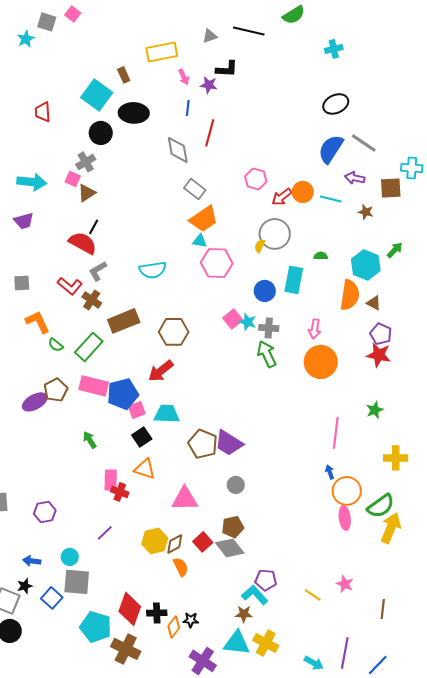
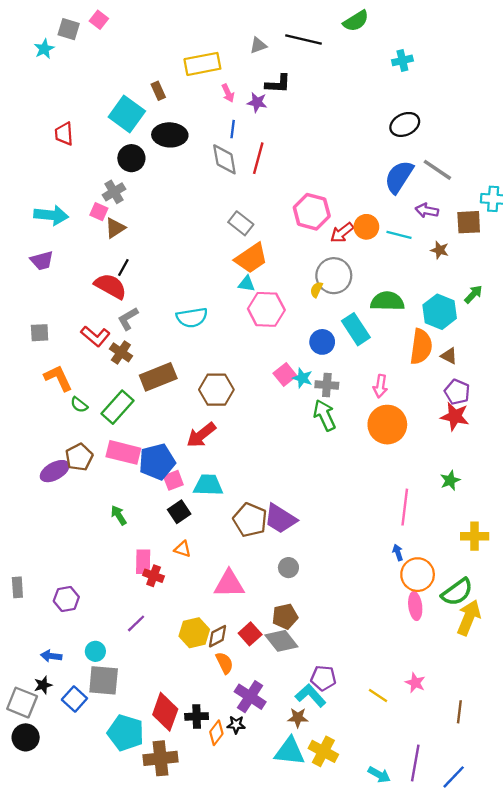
gray diamond: (178, 150) -> (224, 159), moved
pink hexagon: (256, 179) -> (312, 212), size x1.4
green semicircle: (321, 256) -> (387, 301), size x2.0
cyan rectangle: (294, 280) -> (356, 329), turned -44
orange triangle: (145, 469) -> (183, 549), size x0.7
brown cross: (126, 649) -> (161, 758), turned -32
purple cross: (203, 661) -> (250, 697), moved

